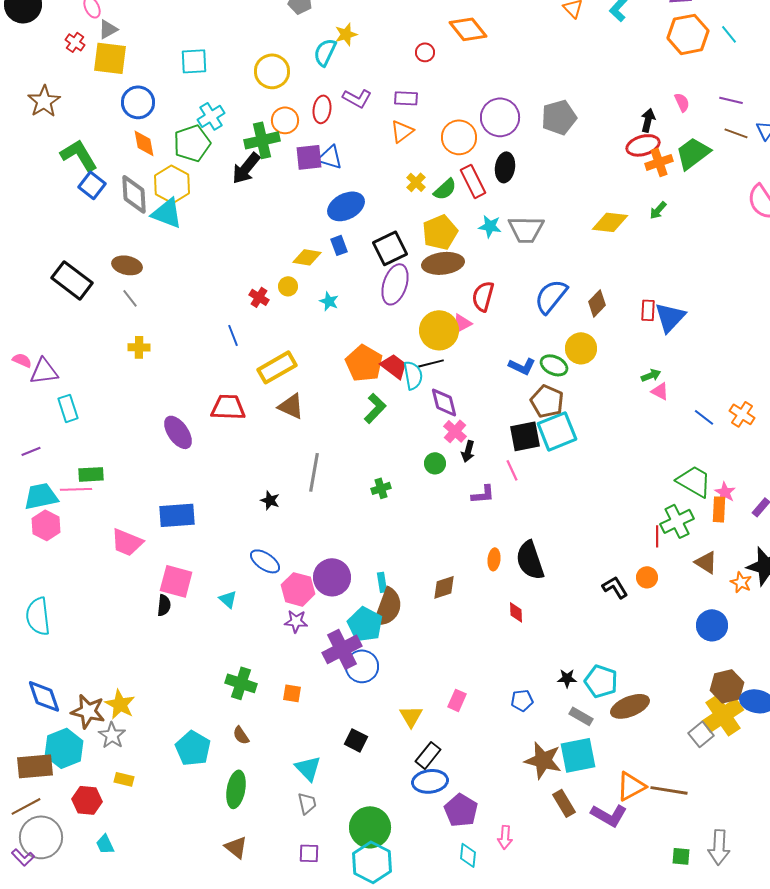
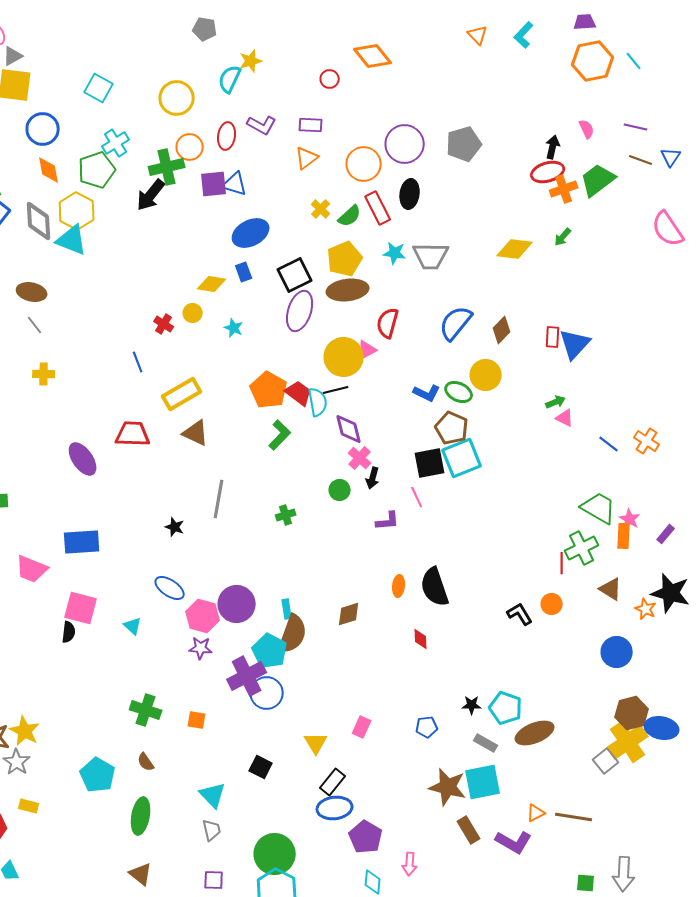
cyan square: (194, 61) -> (99, 88), turned 32
orange triangle: (631, 786) -> (536, 813), size x0.6

